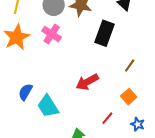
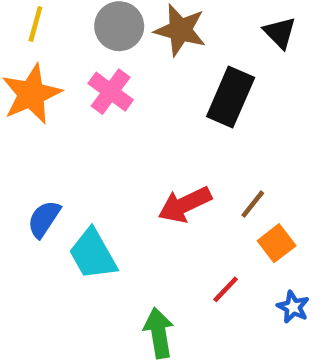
brown line: (130, 65) -> (253, 204), moved

